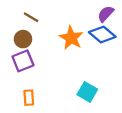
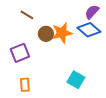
orange star: (71, 38) -> (62, 33), turned 30
brown circle: (23, 39) -> (46, 34), moved

